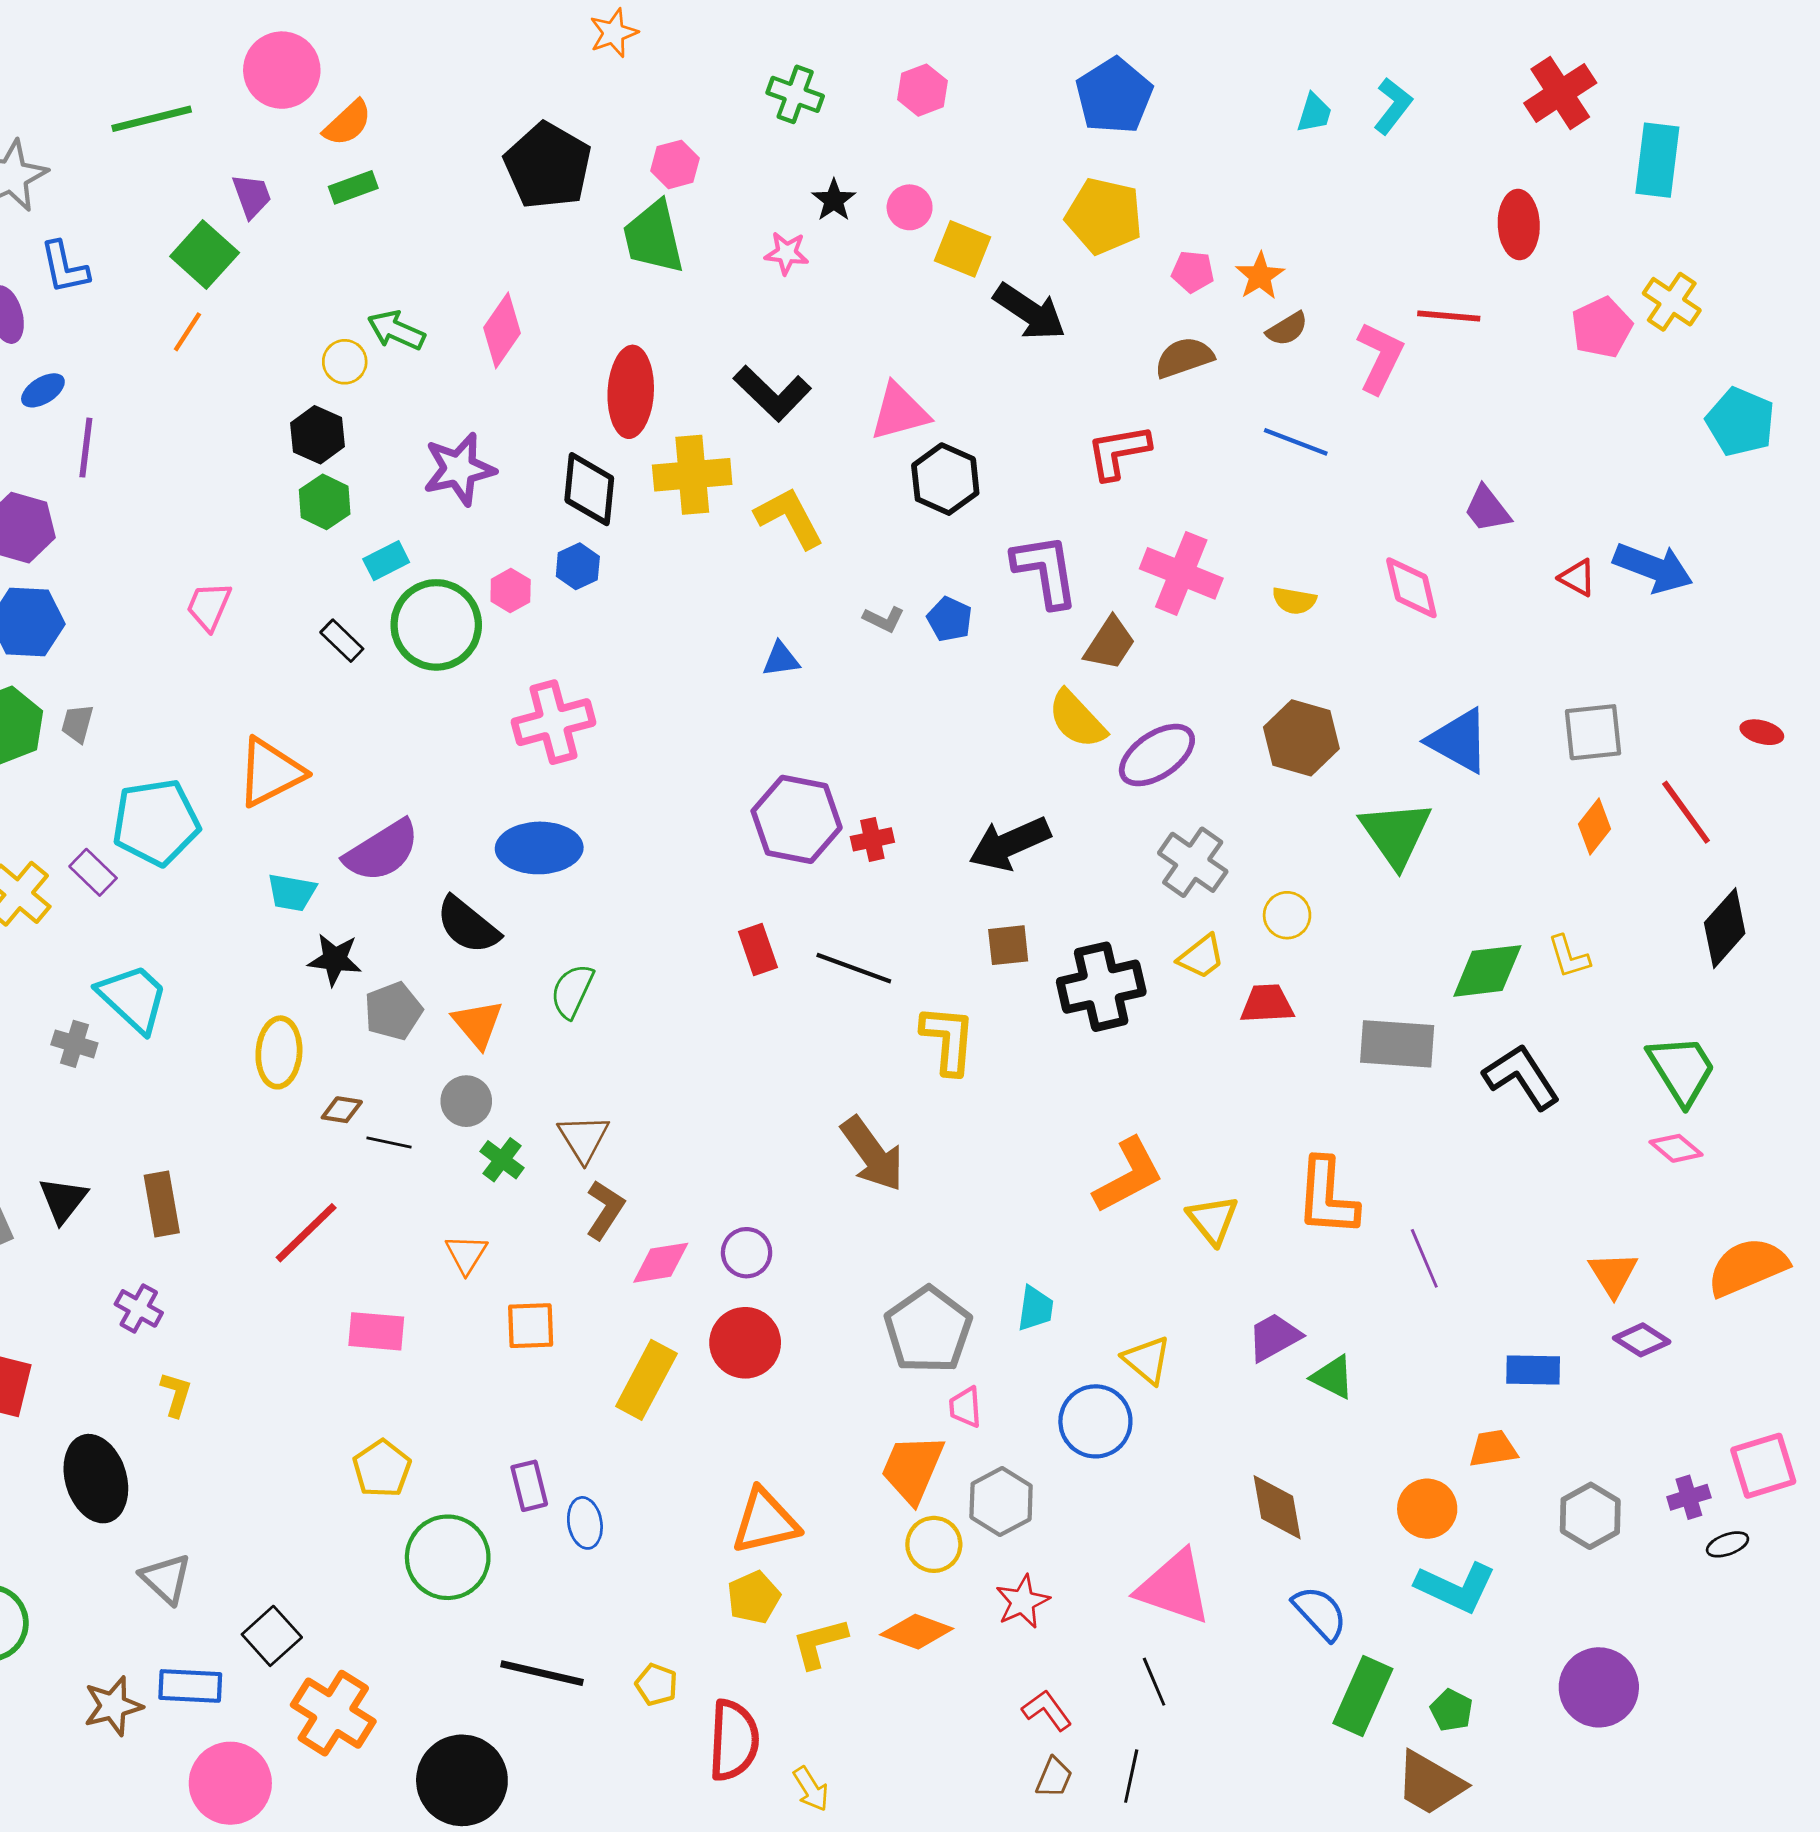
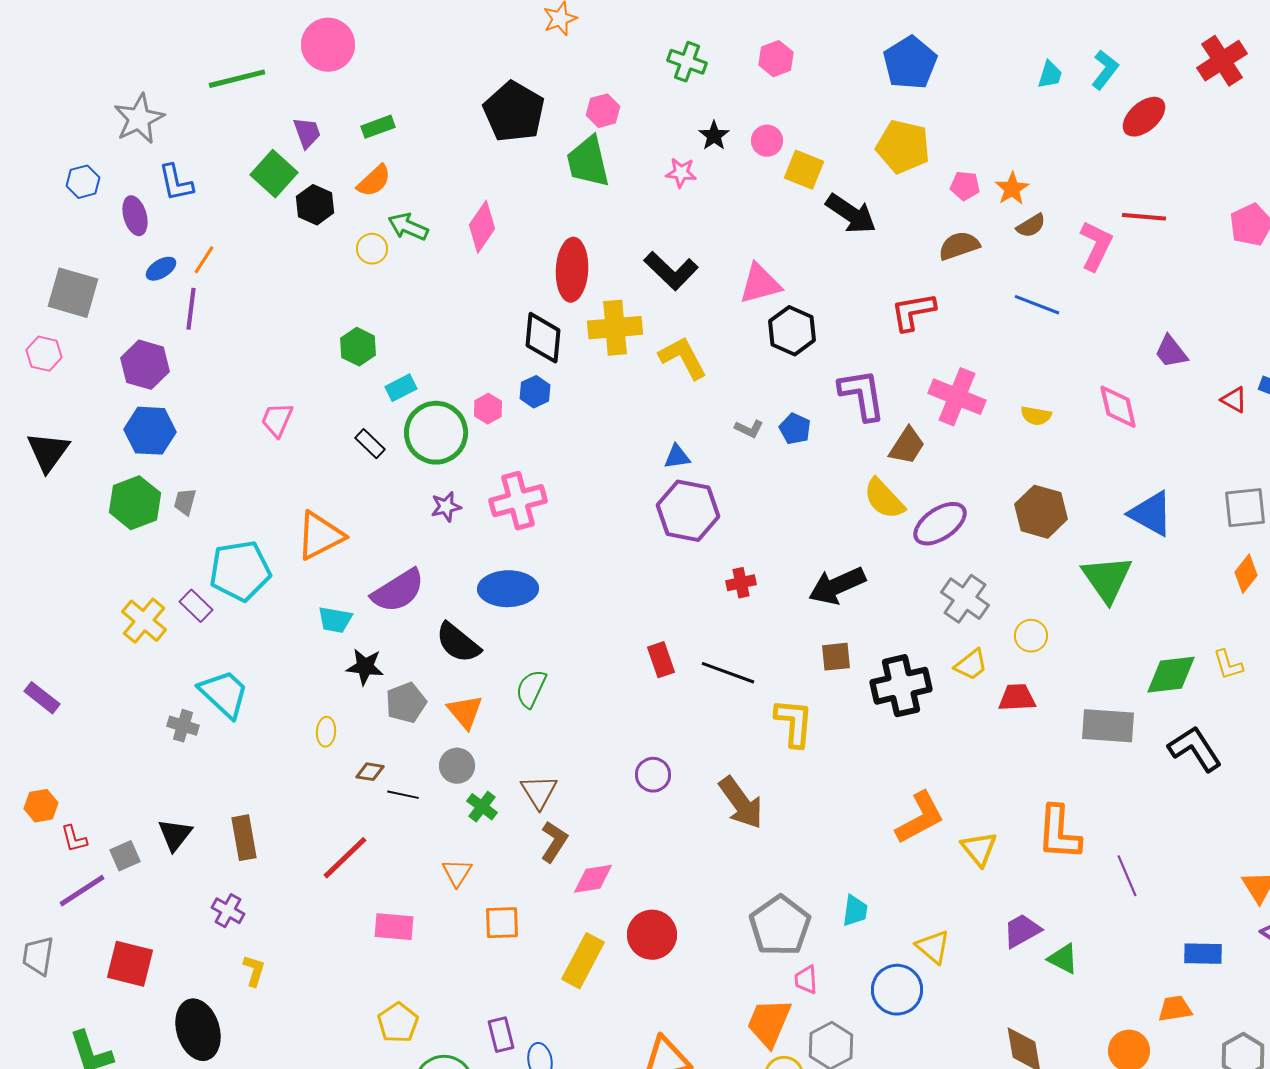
orange semicircle: (348, 123) -> (374, 181), moved
red ellipse: (1519, 225) -> (1144, 117), moved, turned 51
orange line: (187, 332) -> (204, 260), moved
black hexagon: (318, 435) -> (315, 205), moved
purple star: (459, 469) -> (446, 507), moved, size x0.6
purple hexagon: (797, 819) -> (688, 511), moved
yellow ellipse: (279, 1052) -> (326, 732), size x0.6
purple circle: (747, 1253) -> (653, 775), moved

